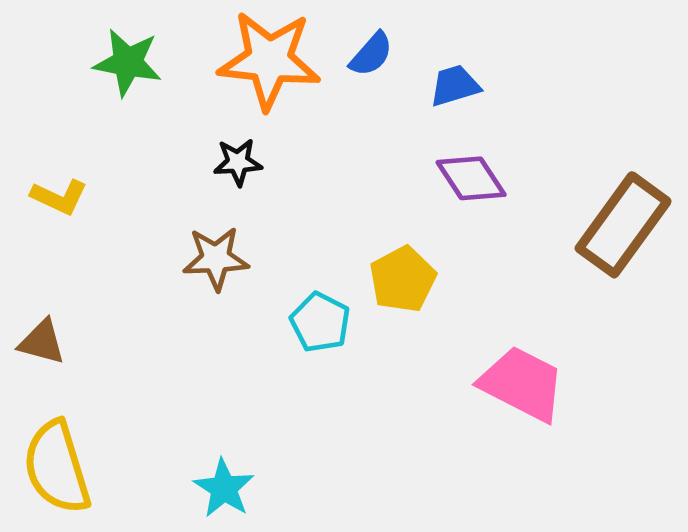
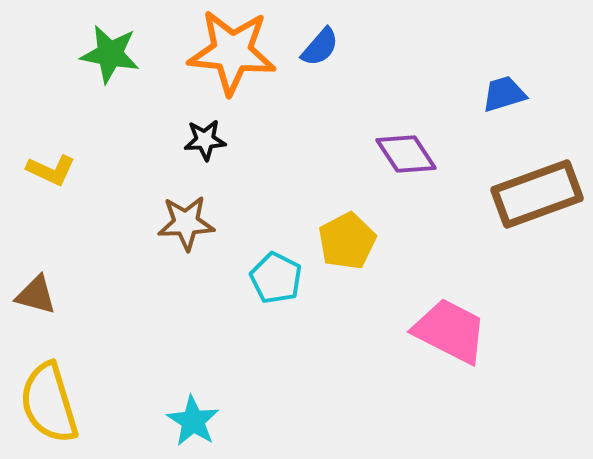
blue trapezoid: (455, 86) -> (504, 94), moved
brown rectangle: (623, 225) -> (537, 194), turned 34

